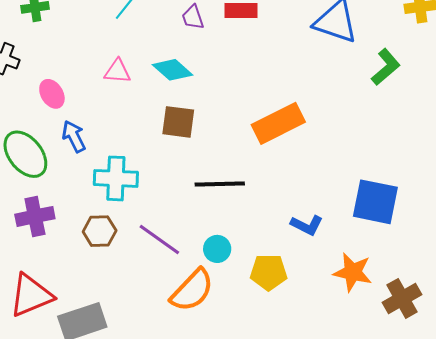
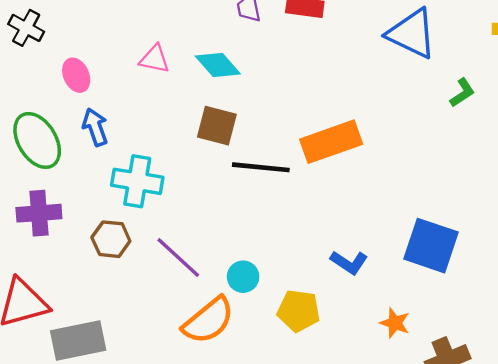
green L-shape: (386, 67) -> (462, 93), size x0.7
black line: (220, 184) -> (261, 167), moved
orange star: (353, 272) -> (395, 323), size x0.7

